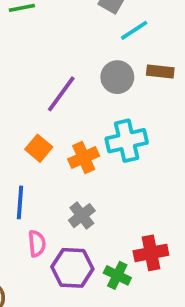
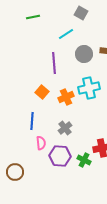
cyan line: (134, 30) -> (66, 34), moved
purple line: (61, 94) -> (54, 63), turned -40

